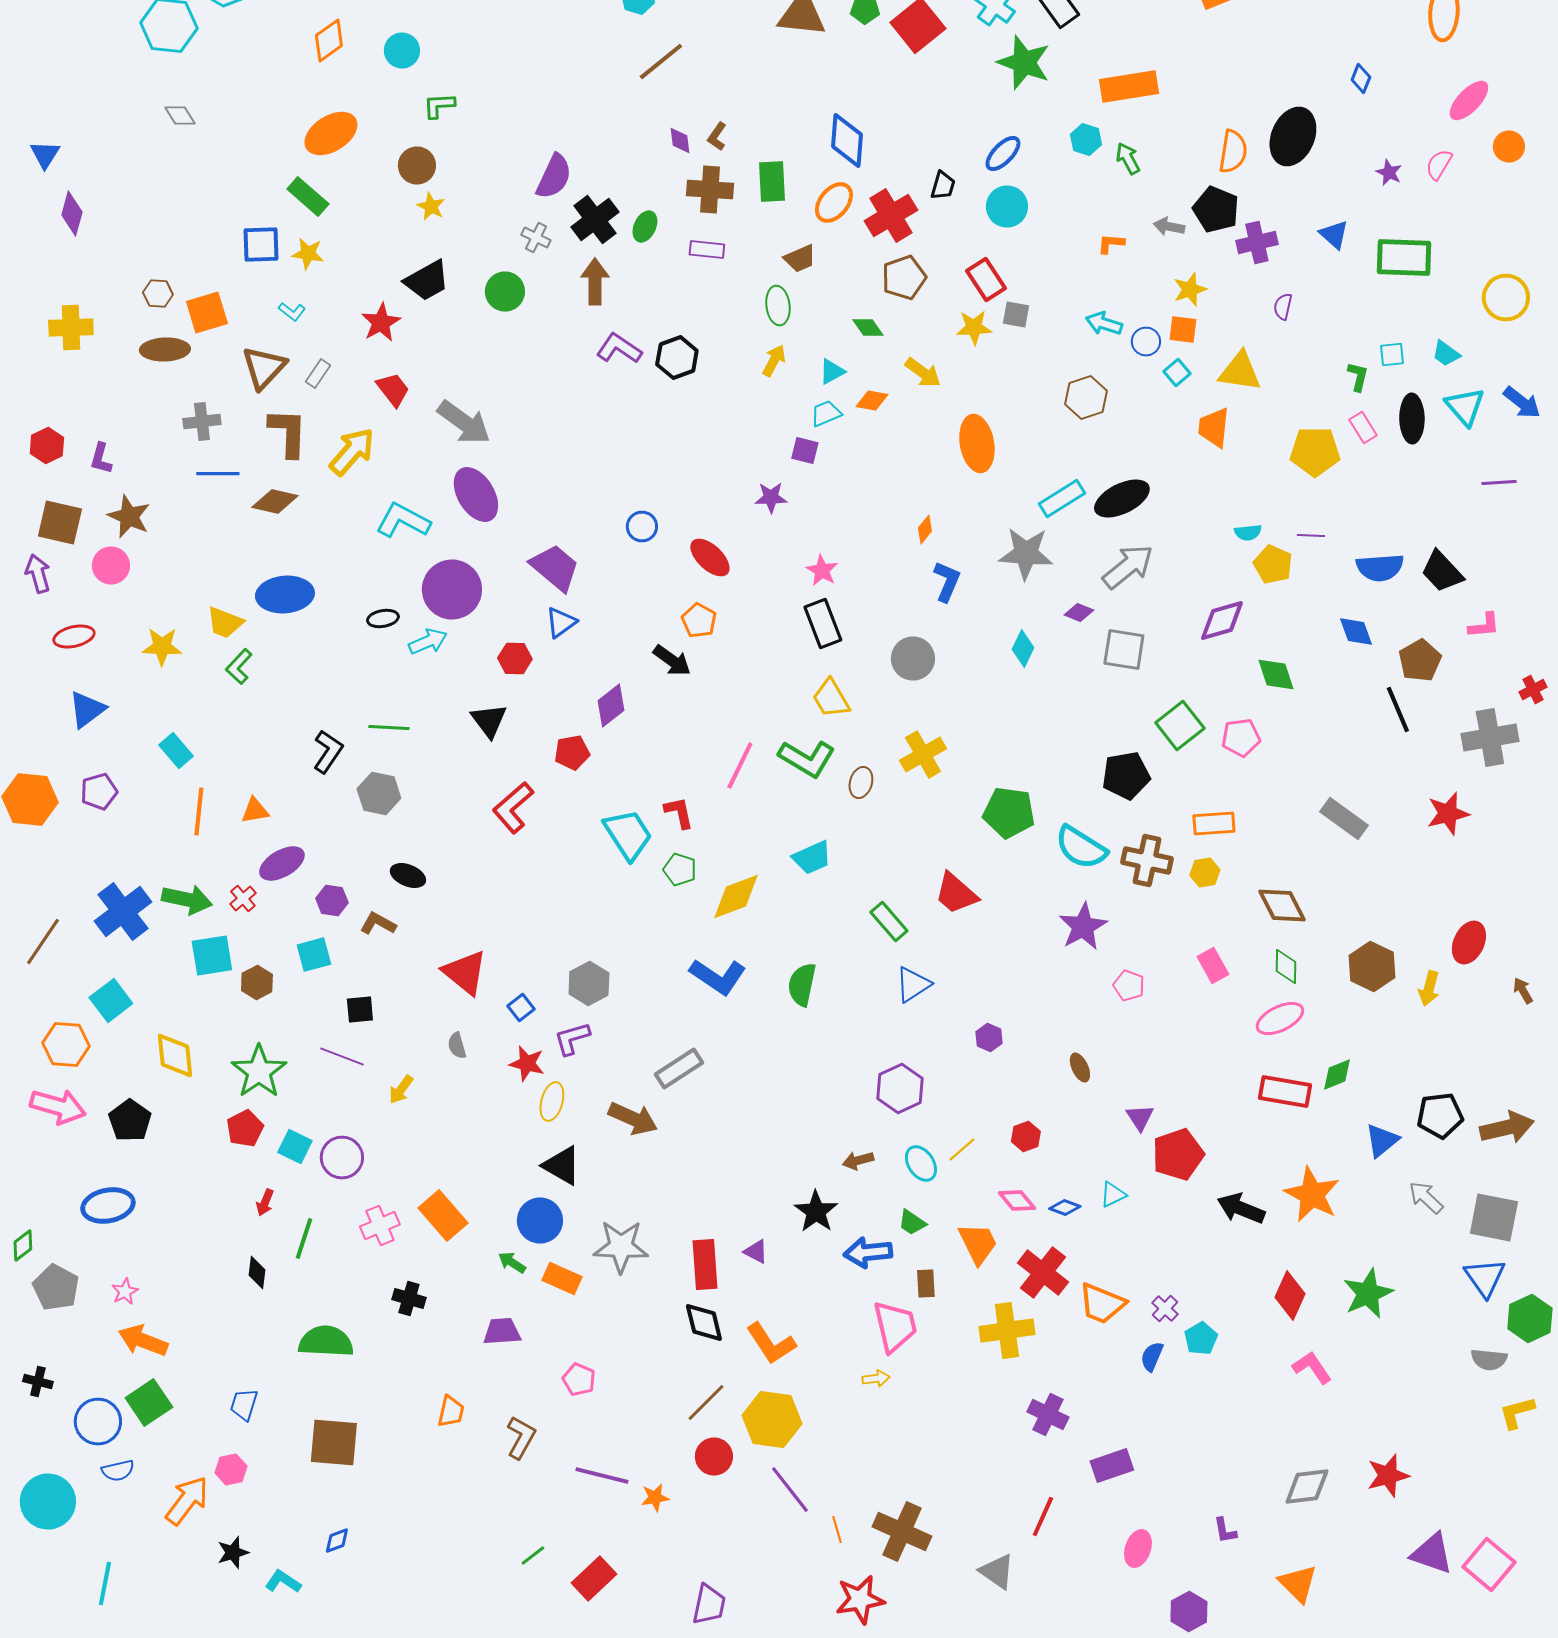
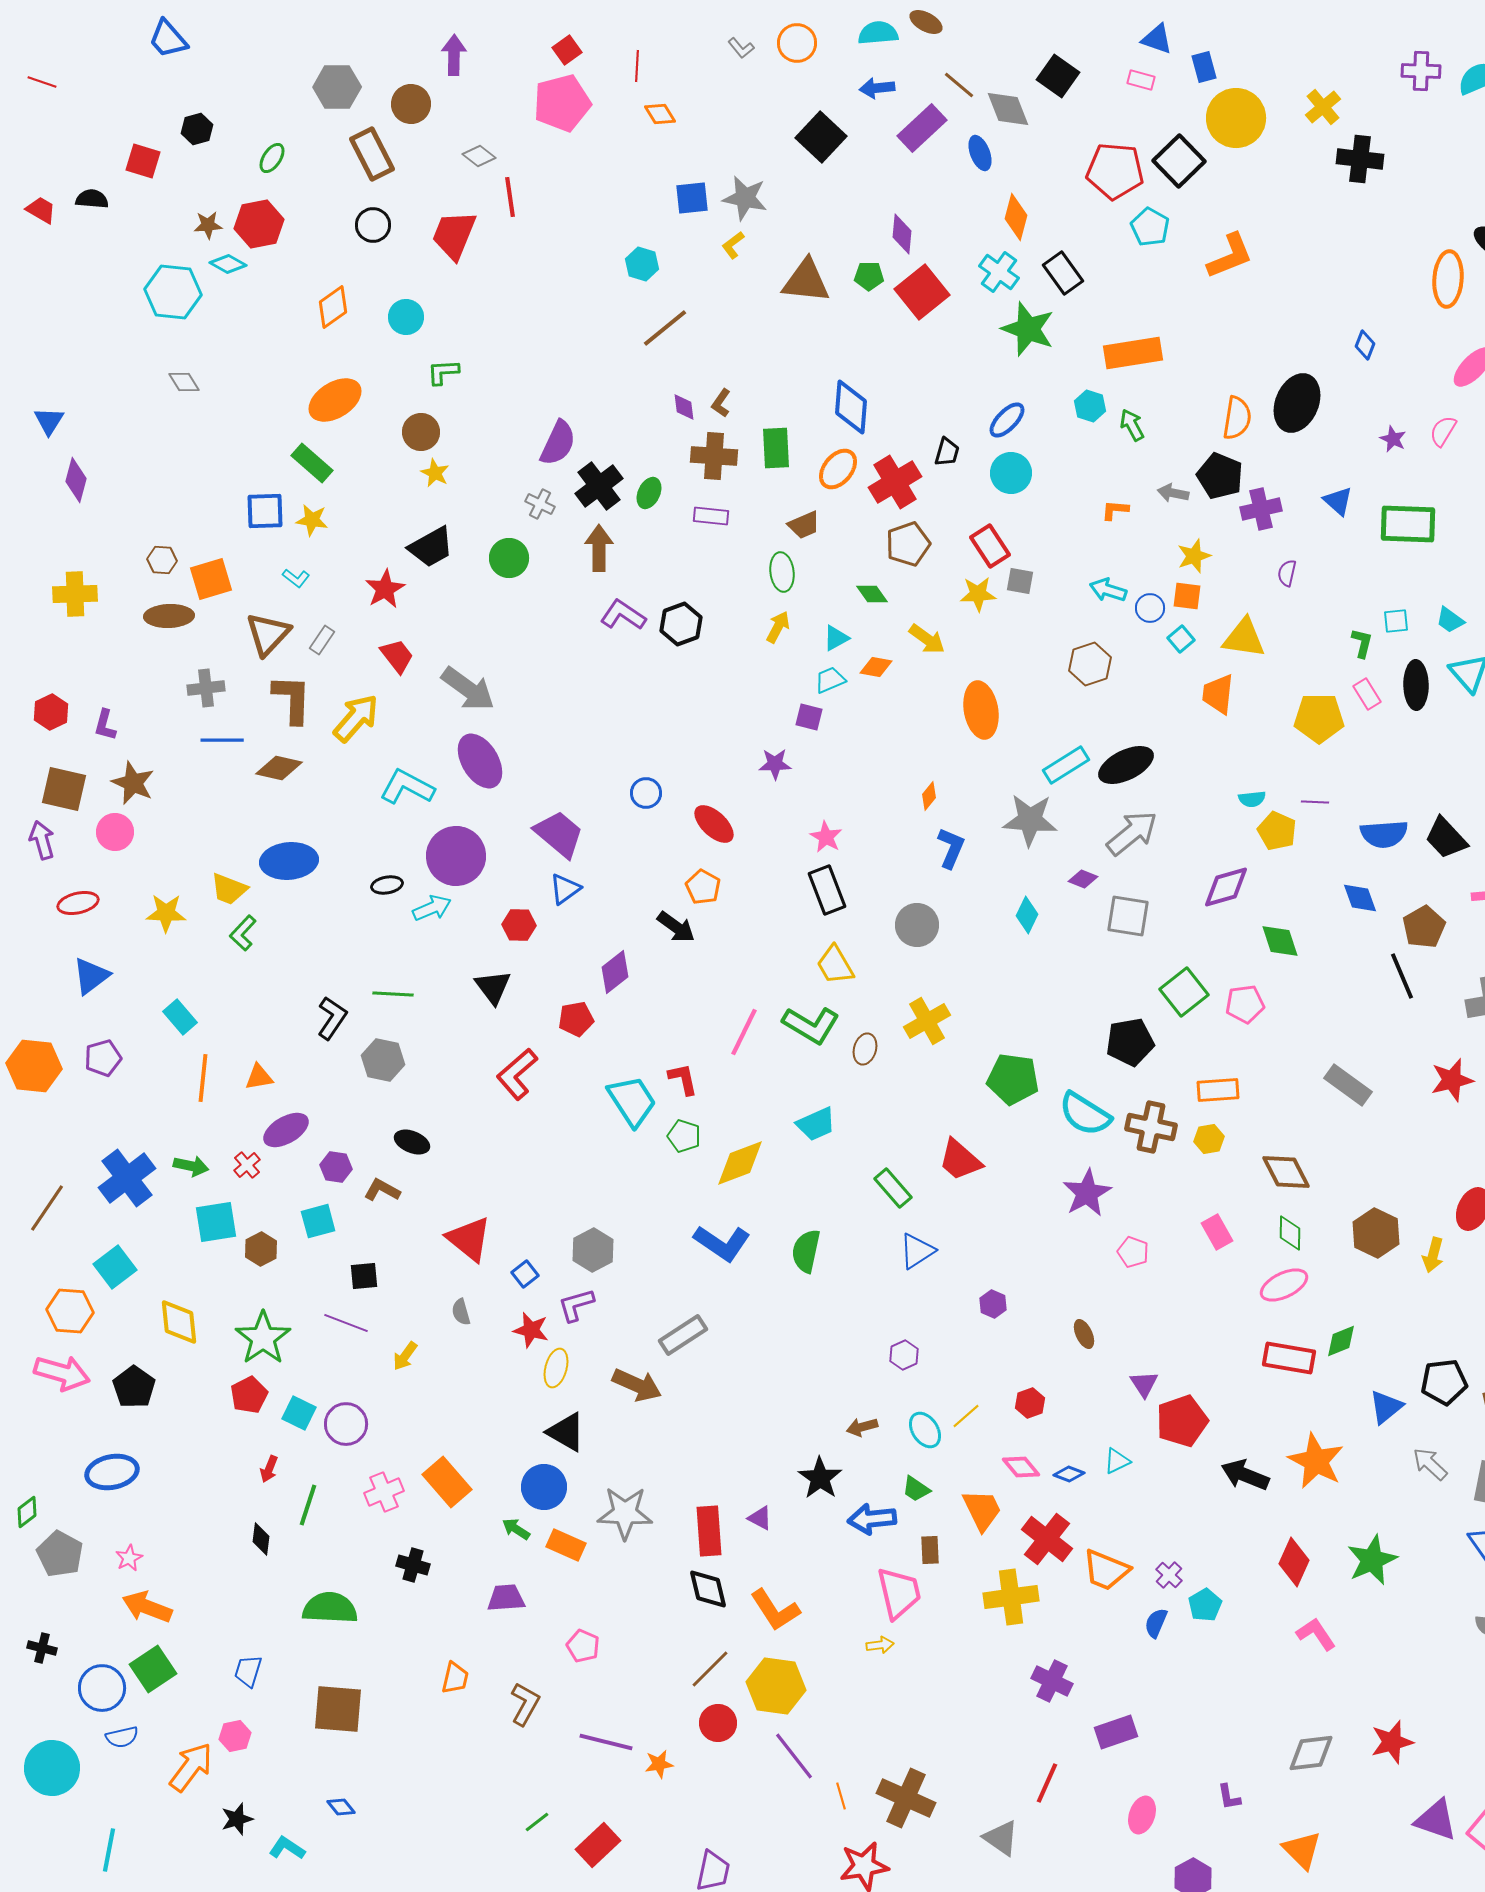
green arrow: (187, 900) -> (191, 1166), size x0.7
purple hexagon: (900, 1088) -> (904, 1355), size x0.6
blue diamond: (337, 1540) -> (341, 1807), turned 72

